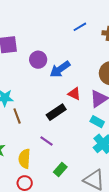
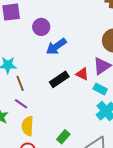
blue arrow: (60, 69) -> (56, 47), moved
red triangle: (74, 94) -> (82, 74), moved
purple line: (47, 141) -> (21, 104), moved

